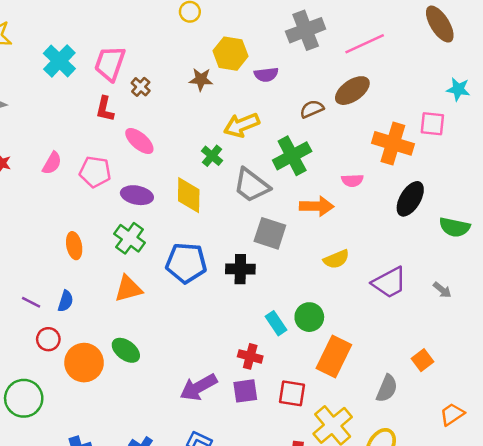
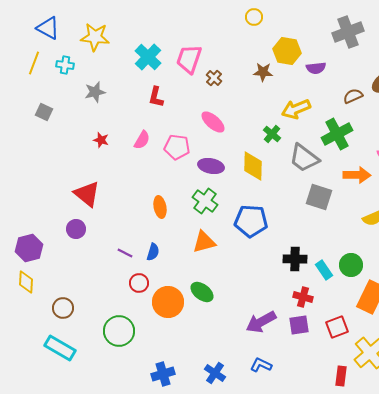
red L-shape: (105, 109) -> (156, 97), moved
black cross: (240, 269) -> (295, 259), moved
red square: (292, 393) -> (337, 327), turned -30

